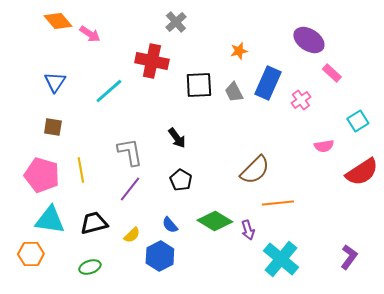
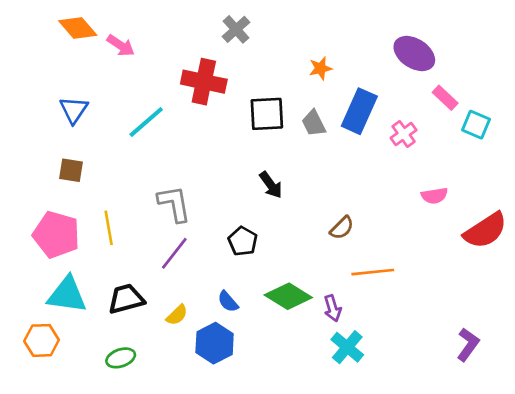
cyan square: (358, 121) -> (476, 125), moved, turned -35
black arrow: (177, 138) -> (271, 185), moved
brown semicircle: (255, 170) -> (342, 228), size x0.6
cyan cross: (281, 259) -> (347, 347), moved, size x0.7

